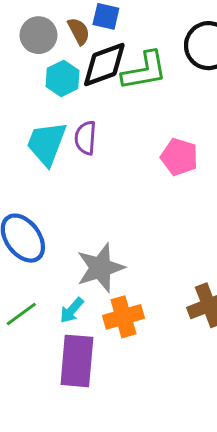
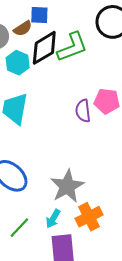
brown semicircle: (79, 31) -> (23, 28), turned 96
purple semicircle: (85, 138) -> (83, 111), moved

